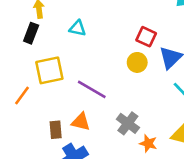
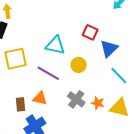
cyan triangle: (78, 28) -> (55, 45), moved, size x1.5
yellow circle: (137, 62) -> (79, 65), moved
orange star: (148, 143) -> (98, 103), moved

